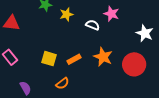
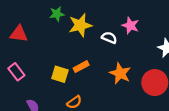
yellow star: (66, 14) -> (80, 25), size x1.5
orange rectangle: (74, 59) -> (81, 67), moved

